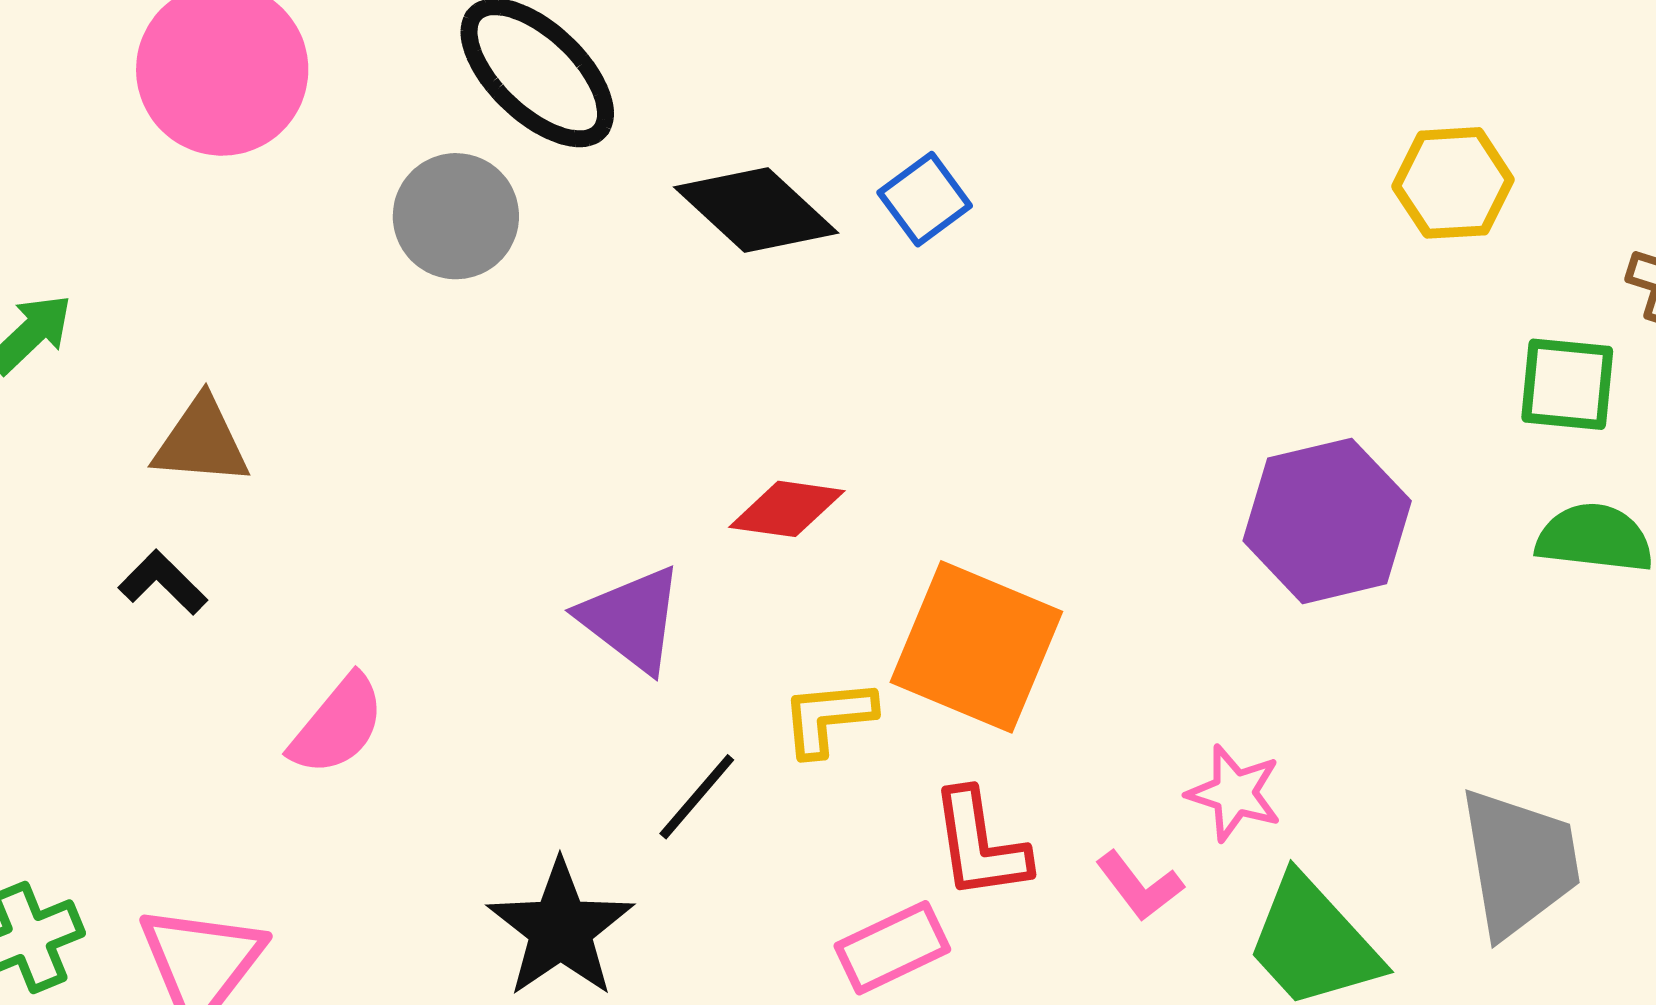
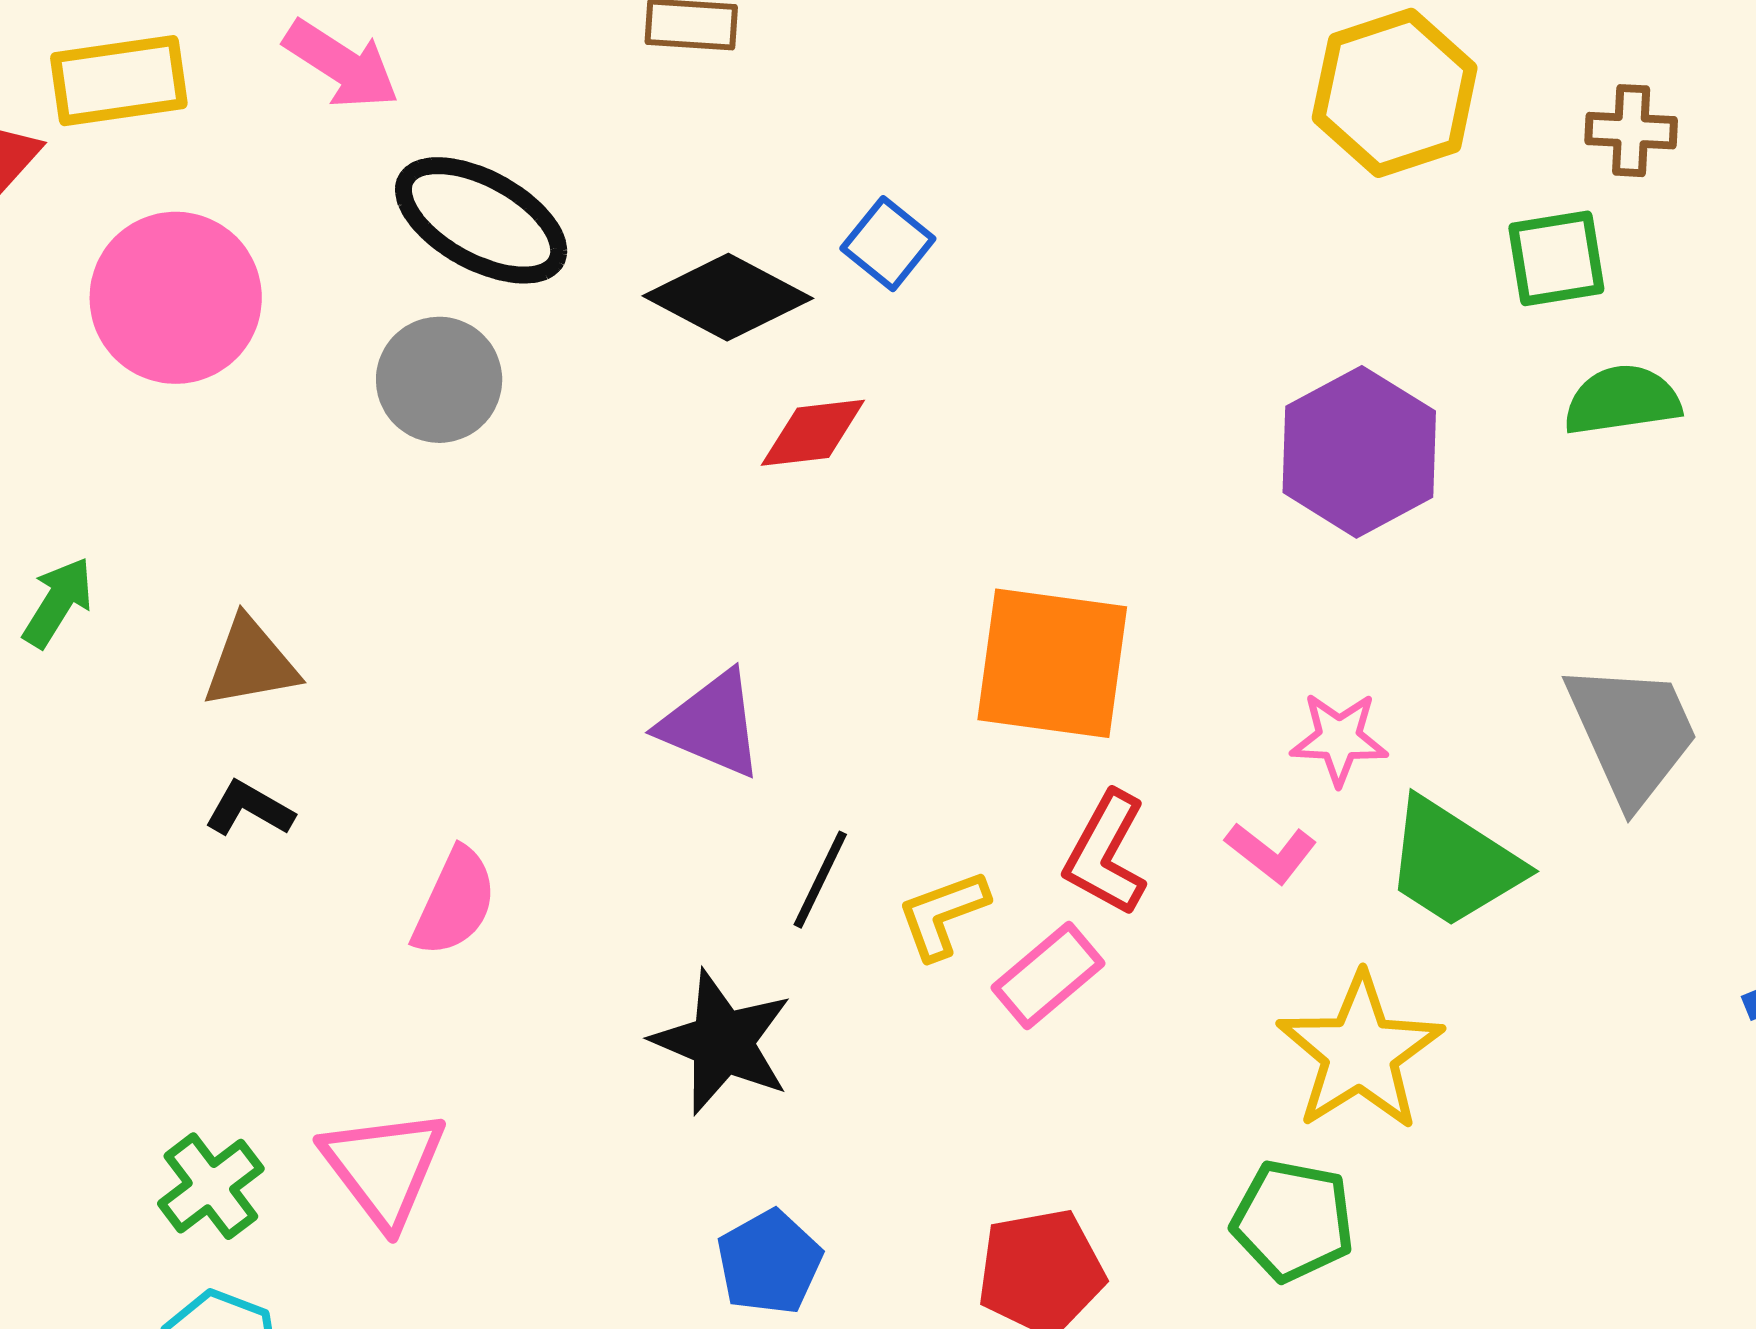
yellow hexagon: (1453, 183) -> (1395, 93), size x1.4
red diamond: (787, 509) -> (813, 433), moved
yellow L-shape: (828, 717) -> (943, 915), moved
red L-shape: (980, 845) -> (1106, 854), turned 52

